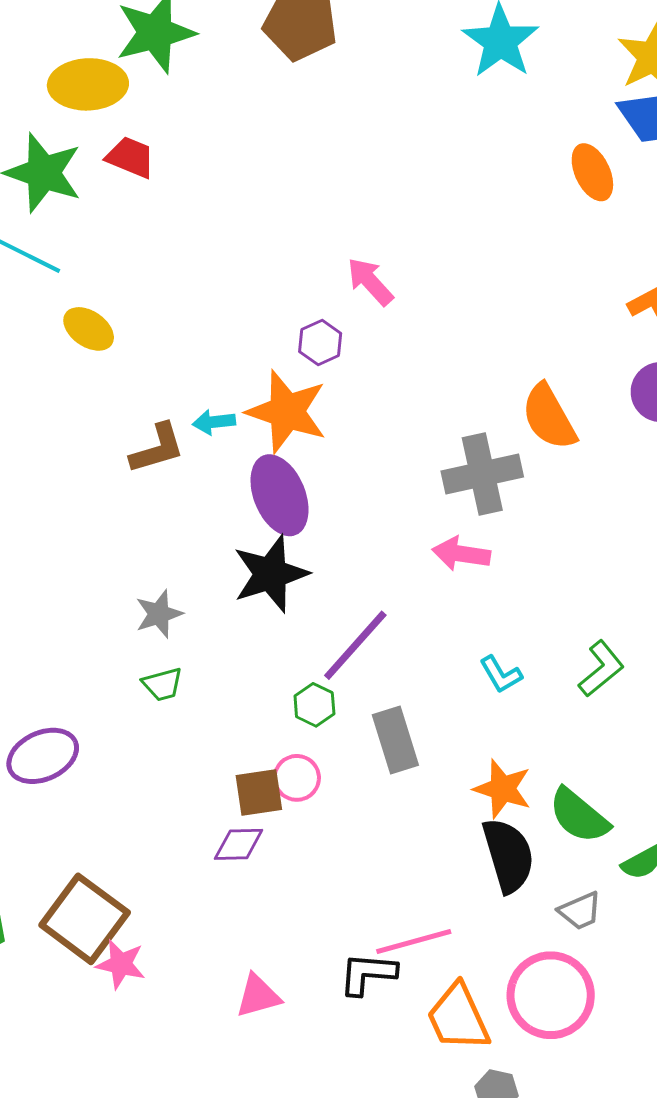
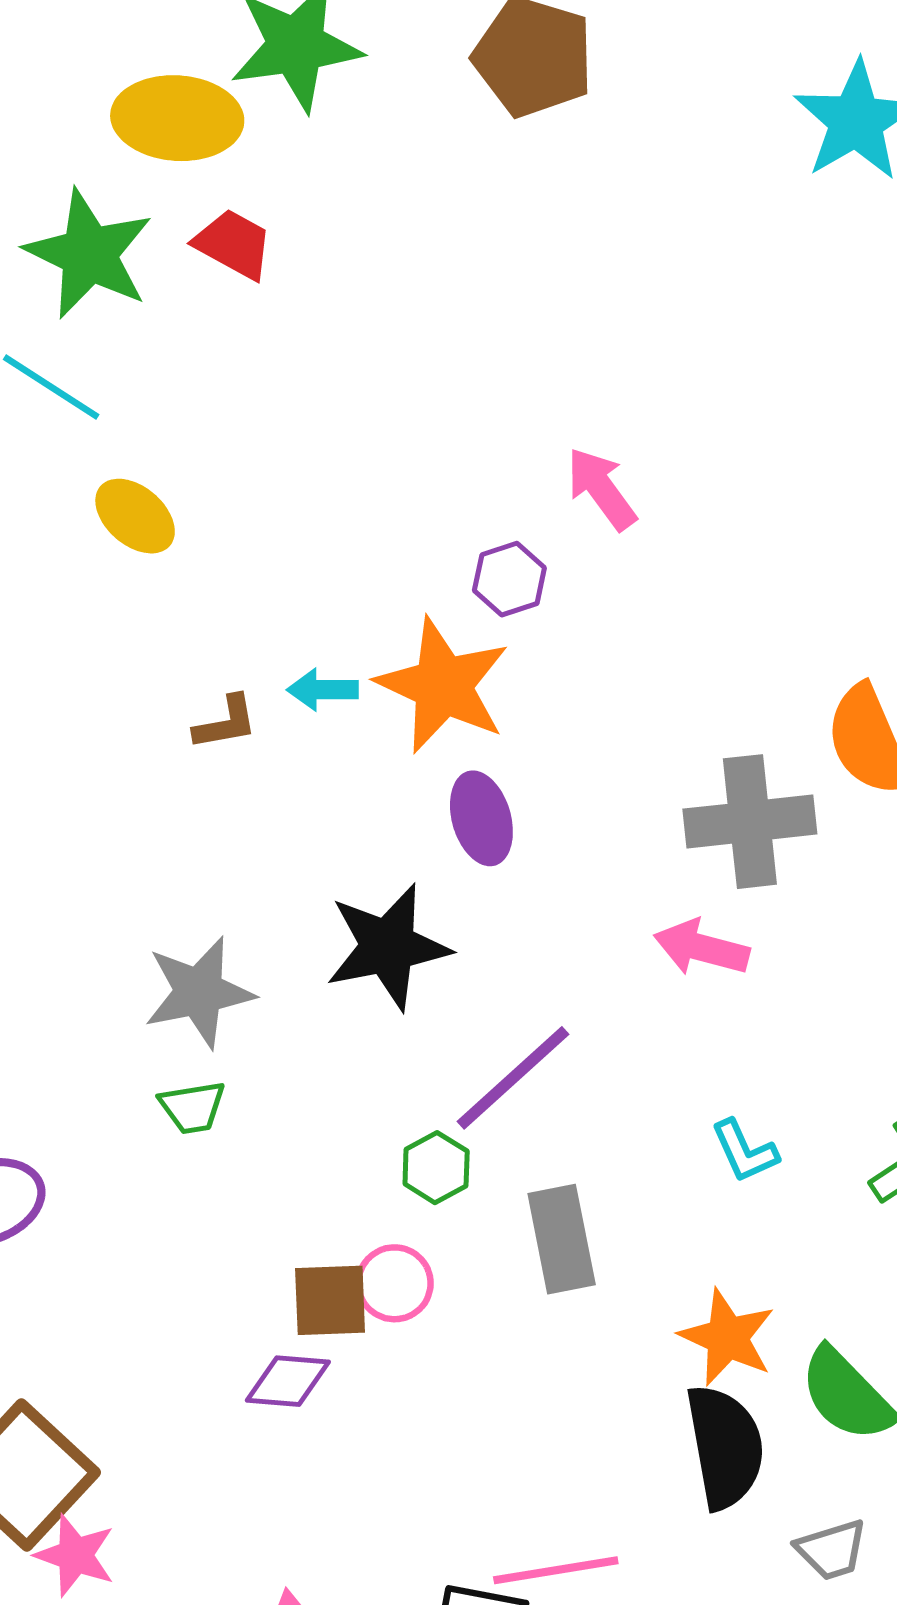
brown L-shape: (157, 448) -> (226, 723), size x0.7
purple ellipse: (280, 495) -> (481, 818), moved, size x0.7
gray star: (159, 614) -> (199, 992), size x1.4

